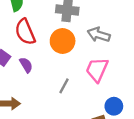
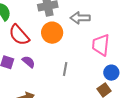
pink trapezoid: (97, 70) -> (101, 45), moved

